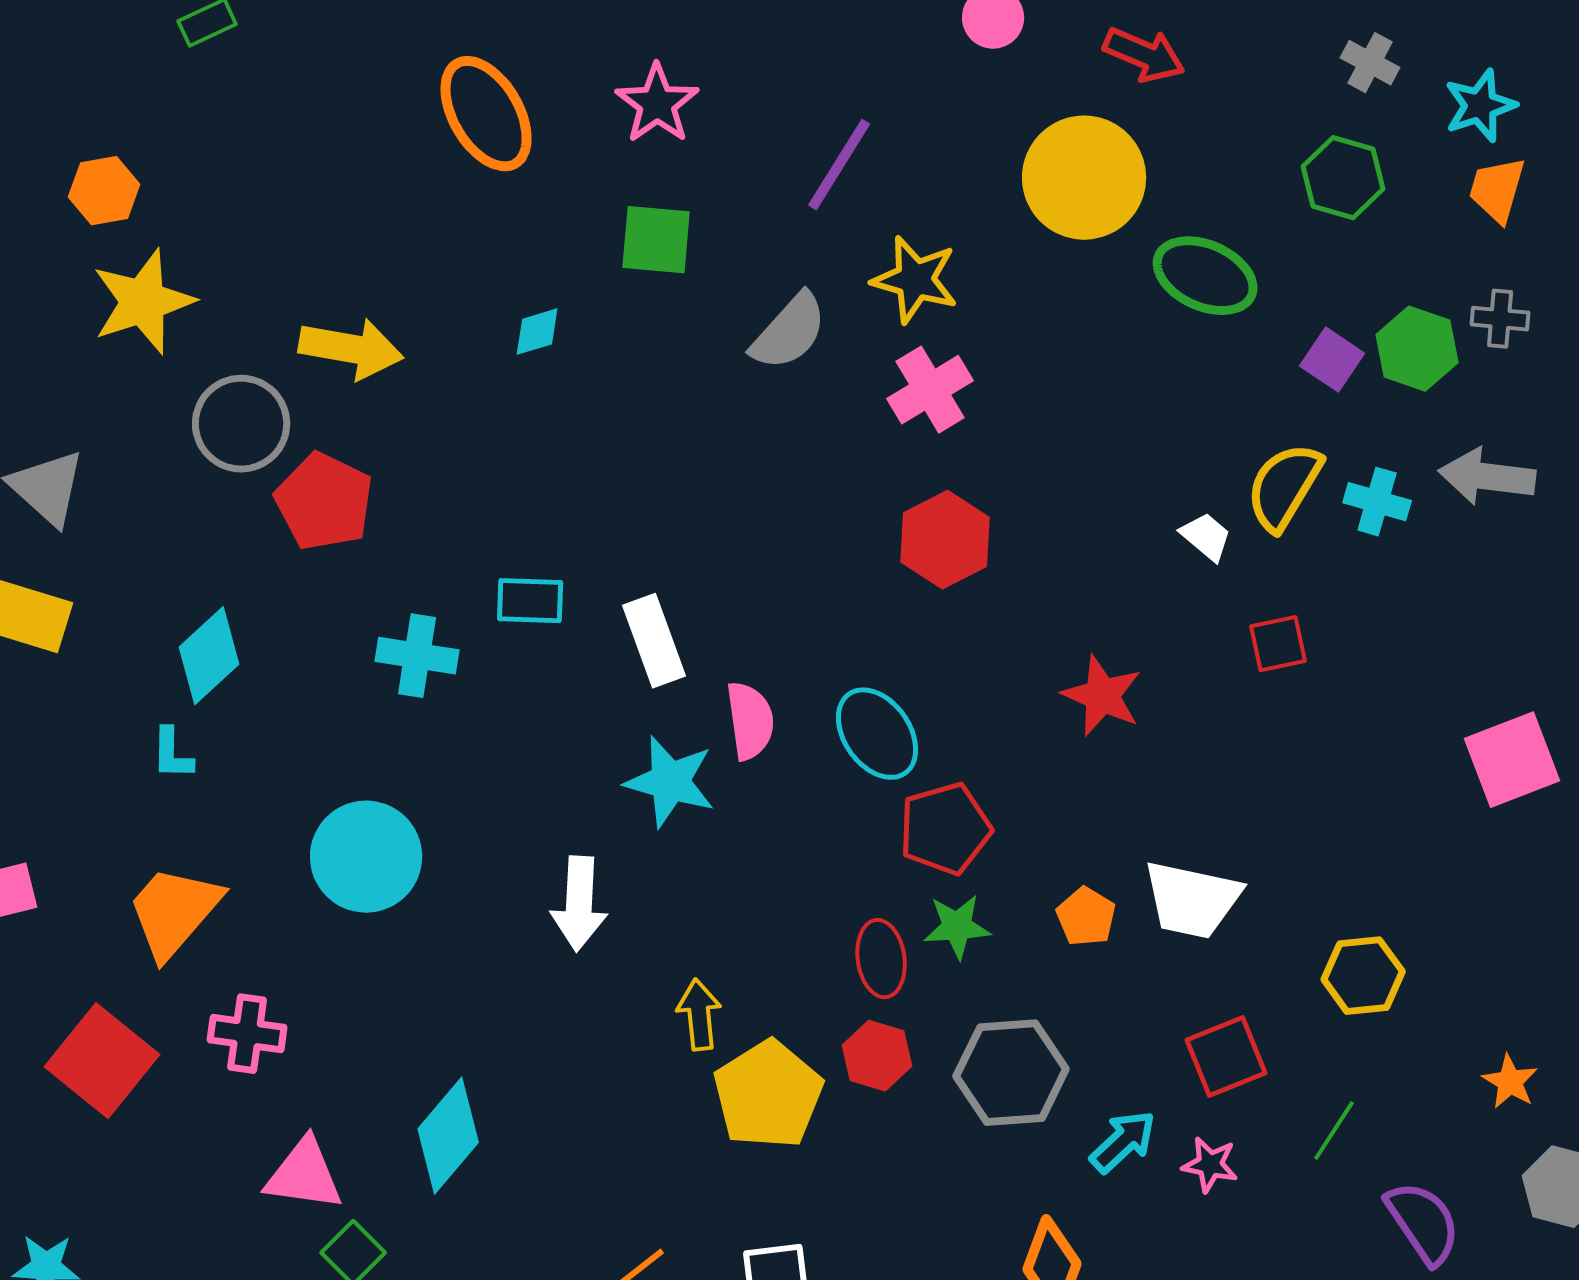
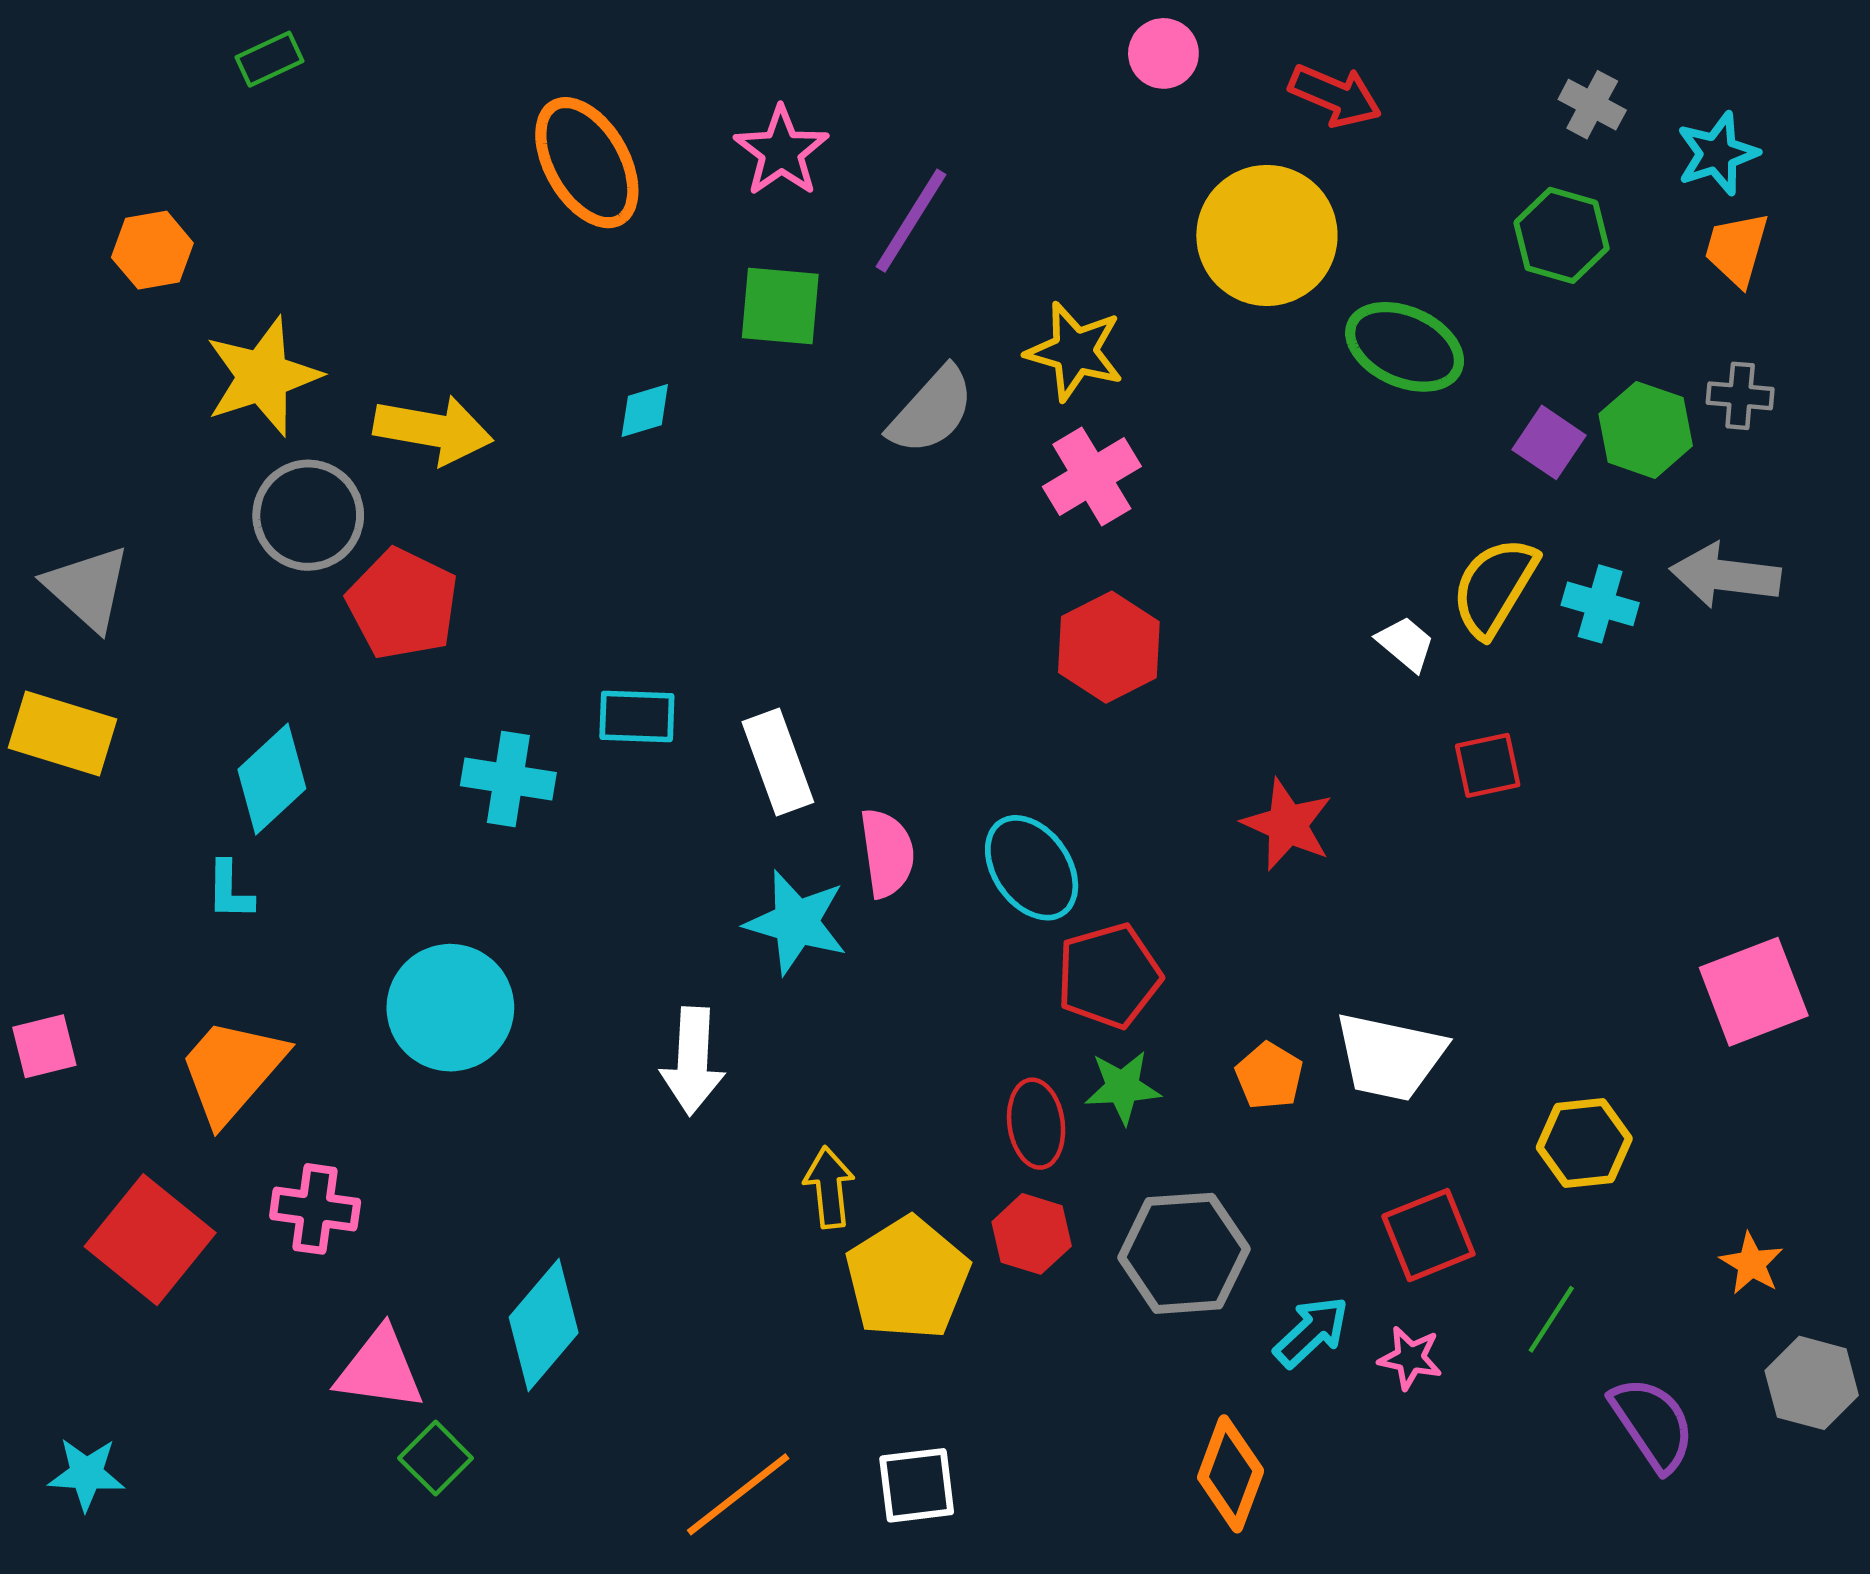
purple line: (839, 165) -> (911, 221), moved
yellow star: (143, 302) -> (263, 376), moved
pink square: (1512, 760) -> (1754, 992), moved

